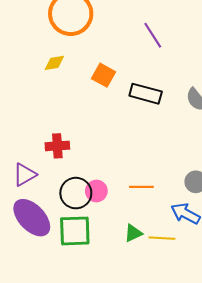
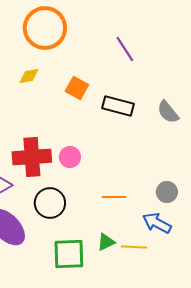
red cross: (57, 146) -> (32, 157), size x1.6
pink circle: (96, 191) -> (70, 157), moved
green square: (75, 231) -> (69, 254), moved

